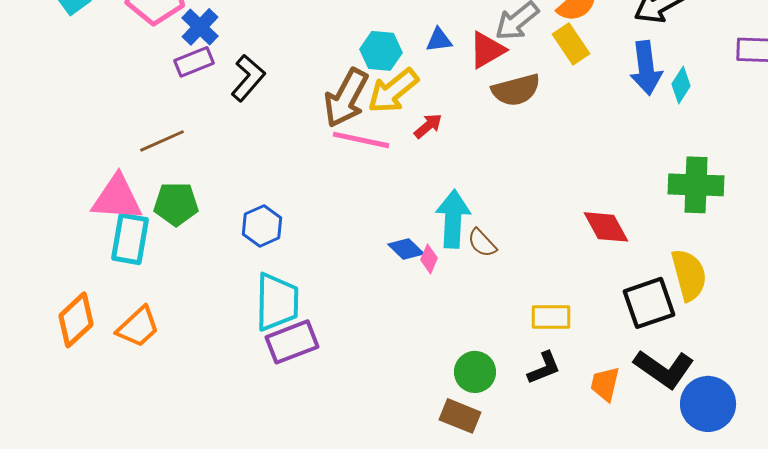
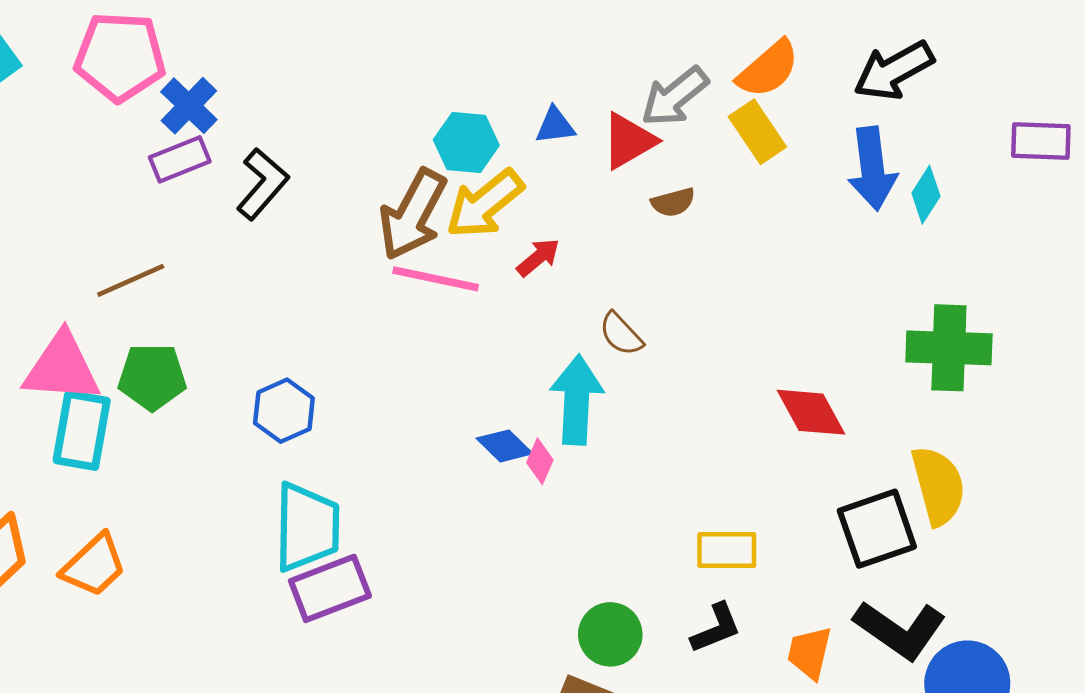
brown semicircle: (516, 90) -> (673, 202), size x0.6
brown semicircle: (482, 243) -> (621, 334), moved

